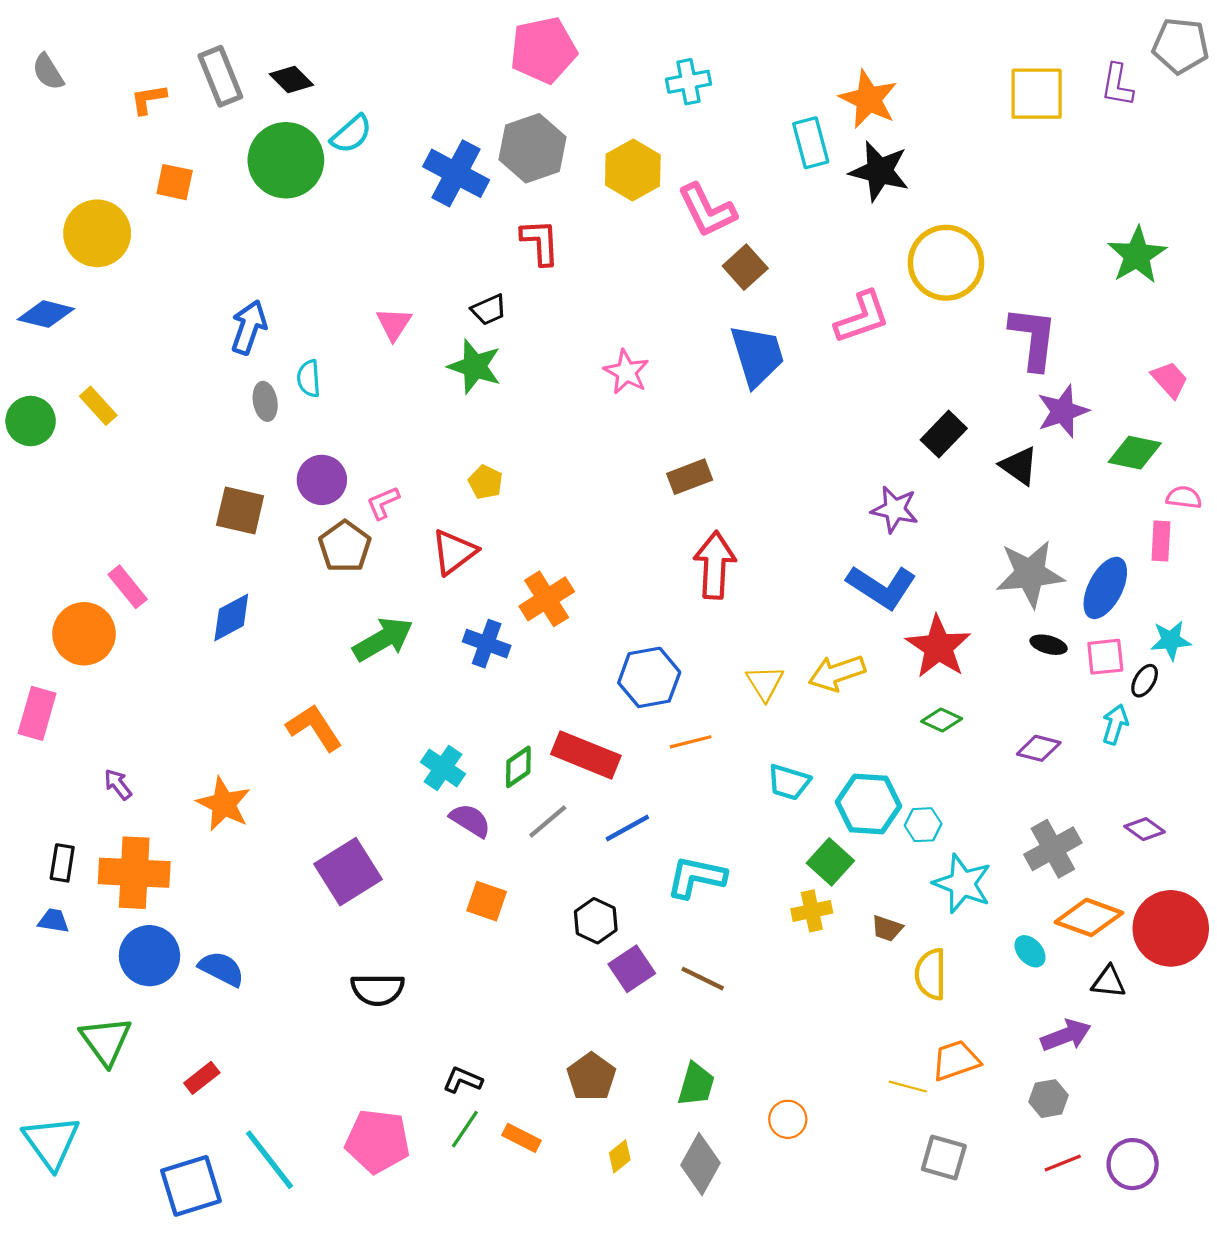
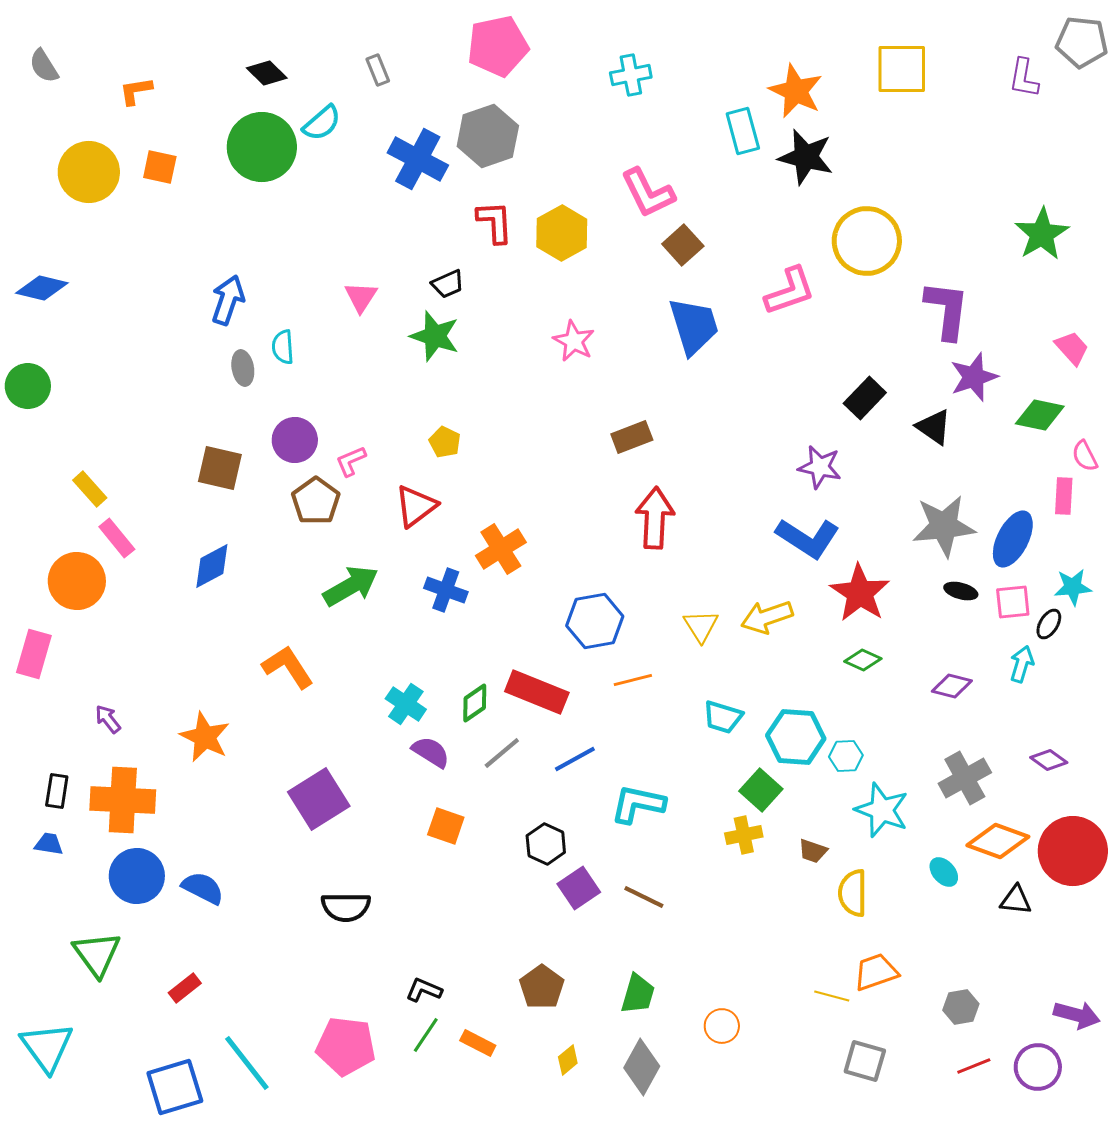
gray rectangle: (220, 76) -> (378, 70), moved, size x0.6
yellow square: (1037, 94) -> (902, 69), moved
yellow hexagon: (633, 170) -> (562, 233), moved
yellow circle: (97, 233) -> (89, 172), moved
yellow rectangle: (98, 406) -> (90, 489), moved
pink semicircle: (1184, 497) -> (1085, 456), turned -124
purple arrow: (1066, 1035) -> (1077, 1015), moved, turned 36

